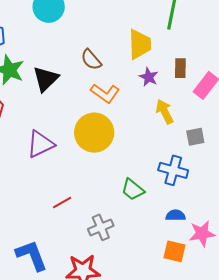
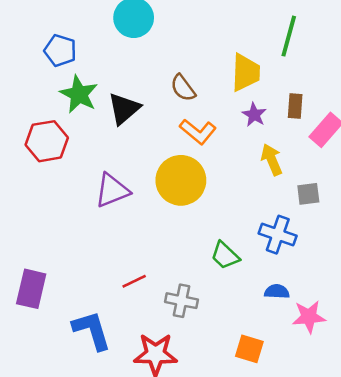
red line: (62, 202) -> (134, 281), moved
gray cross: (101, 227) -> (182, 301), turned 30
orange square: (175, 251) -> (249, 349), moved

